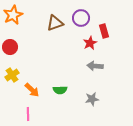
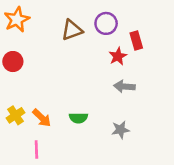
yellow cross: (12, 75) -> (15, 115), moved

